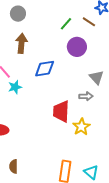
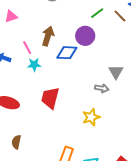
brown arrow: (21, 43) -> (48, 36), moved
purple circle: (77, 47) -> (85, 36), moved
red trapezoid: (61, 111) -> (50, 98), moved

